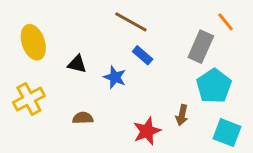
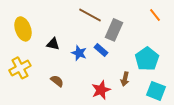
gray rectangle: (201, 47) -> (114, 30), moved
blue rectangle: (143, 55) -> (101, 50), moved
brown semicircle: (83, 118) -> (57, 81), turned 40

